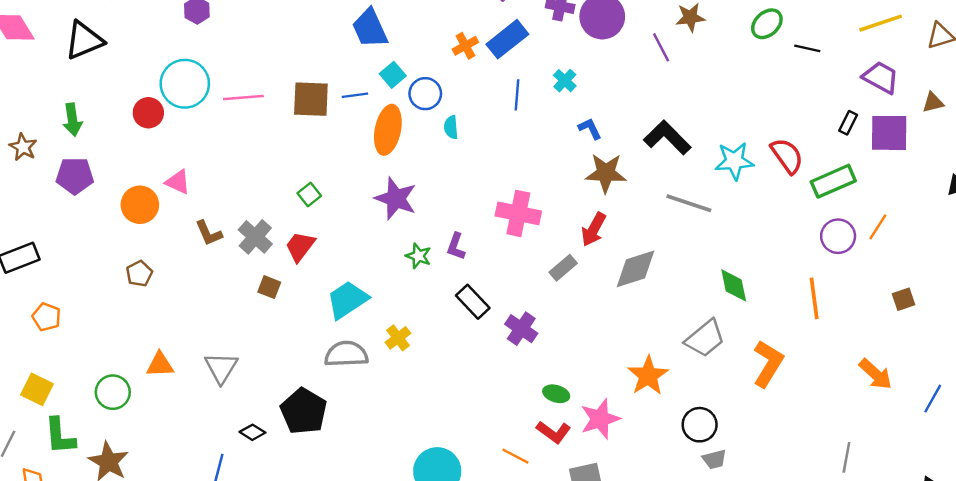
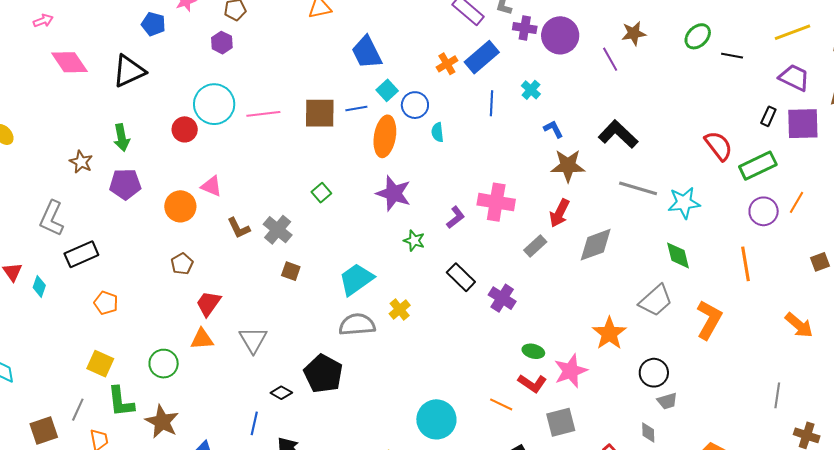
cyan star: (734, 161) -> (684, 203), moved
red trapezoid: (300, 246) -> (208, 303), moved
purple L-shape: (456, 246) -> (456, 217), moved, turned -145

